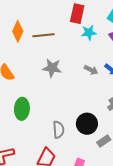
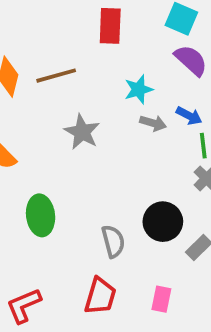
cyan star: (89, 33) -> (139, 89), moved
gray star: (52, 68) -> (82, 132), turned 30

